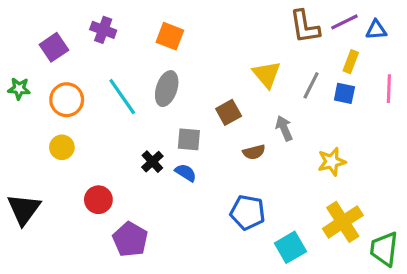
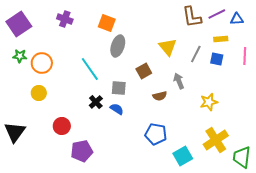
purple square: (54, 47) -> (19, 24), moved, size x1.4
yellow rectangle: (351, 62) -> (221, 39), turned 64
green star: (19, 89) -> (20, 56), moved
gray ellipse: (167, 89) -> (118, 46), moved
cyan line: (122, 97) -> (90, 69), moved
purple pentagon: (130, 239) -> (82, 151), turned 30

